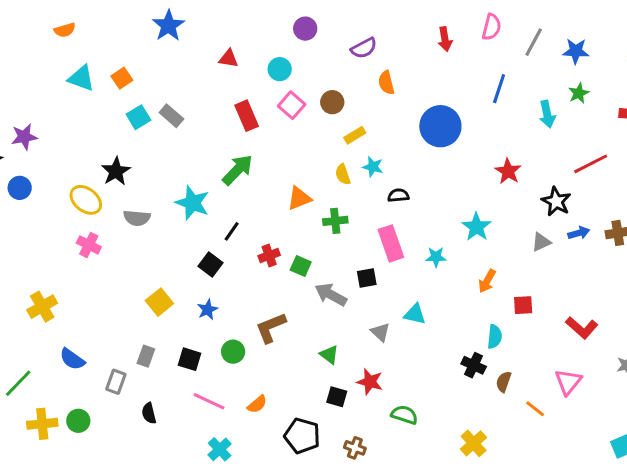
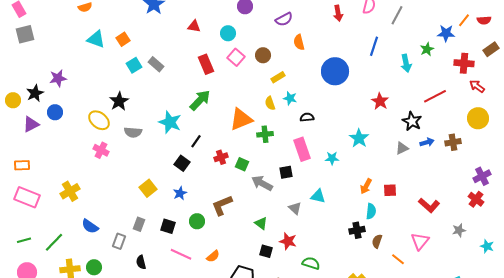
blue star: (576, 51) -> (446, 33), moved
orange triangle: (299, 198) -> (241, 119), size x1.4
orange arrow: (487, 281) -> (366, 186), moved
black cross: (474, 365) -> (357, 230), turned -35

